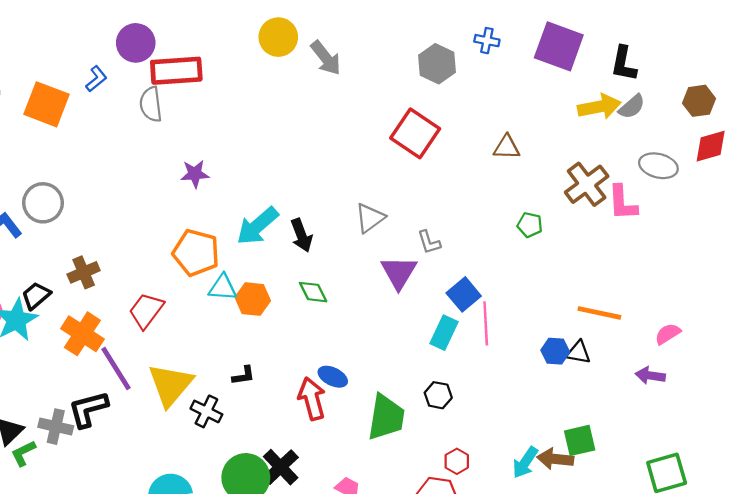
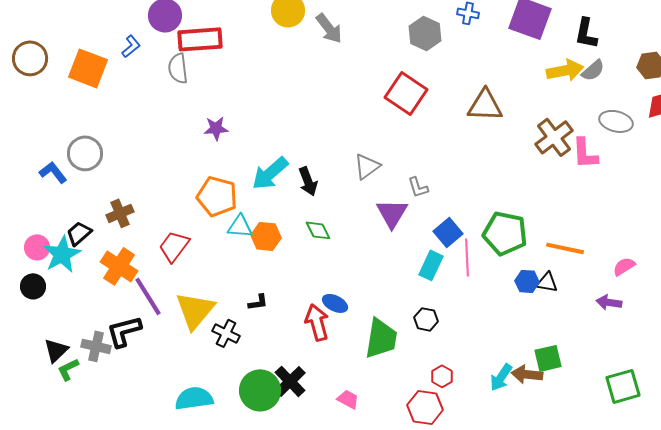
brown triangle: (507, 147) -> (485, 105), size x1.5
green pentagon: (530, 225) -> (505, 233), moved, size x2.0

